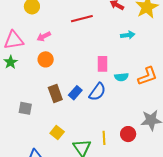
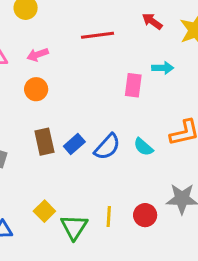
pink rectangle: (103, 64) -> (133, 85), moved
cyan semicircle: (121, 77) -> (143, 147), moved, turned 40
yellow square: (57, 133) -> (44, 211), moved

